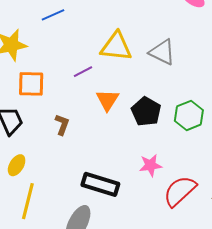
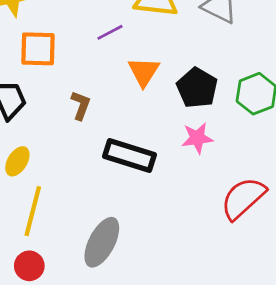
pink star: (151, 165) -> (197, 138), moved
black rectangle: (100, 184) -> (130, 155), moved

